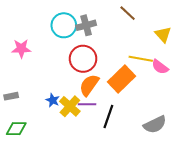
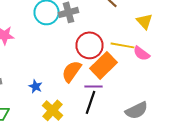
red circle: (83, 59) -> (90, 45), moved
purple line: (87, 104) -> (94, 86), moved
yellow cross: (70, 106) -> (52, 110), moved

